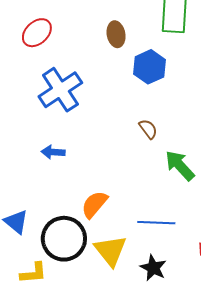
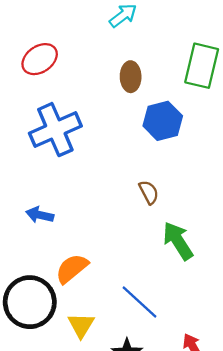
blue arrow: (53, 152) -> (40, 215), moved
blue line: (156, 223) -> (139, 302), turned 30
yellow triangle: (110, 251) -> (81, 325), size x0.7

